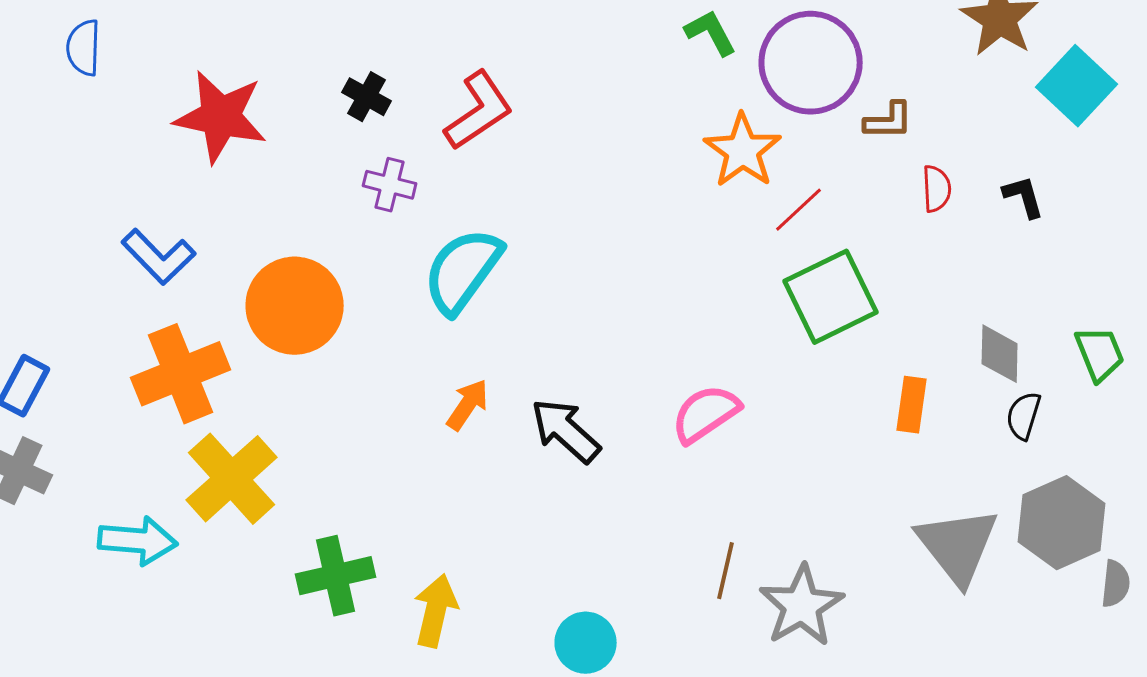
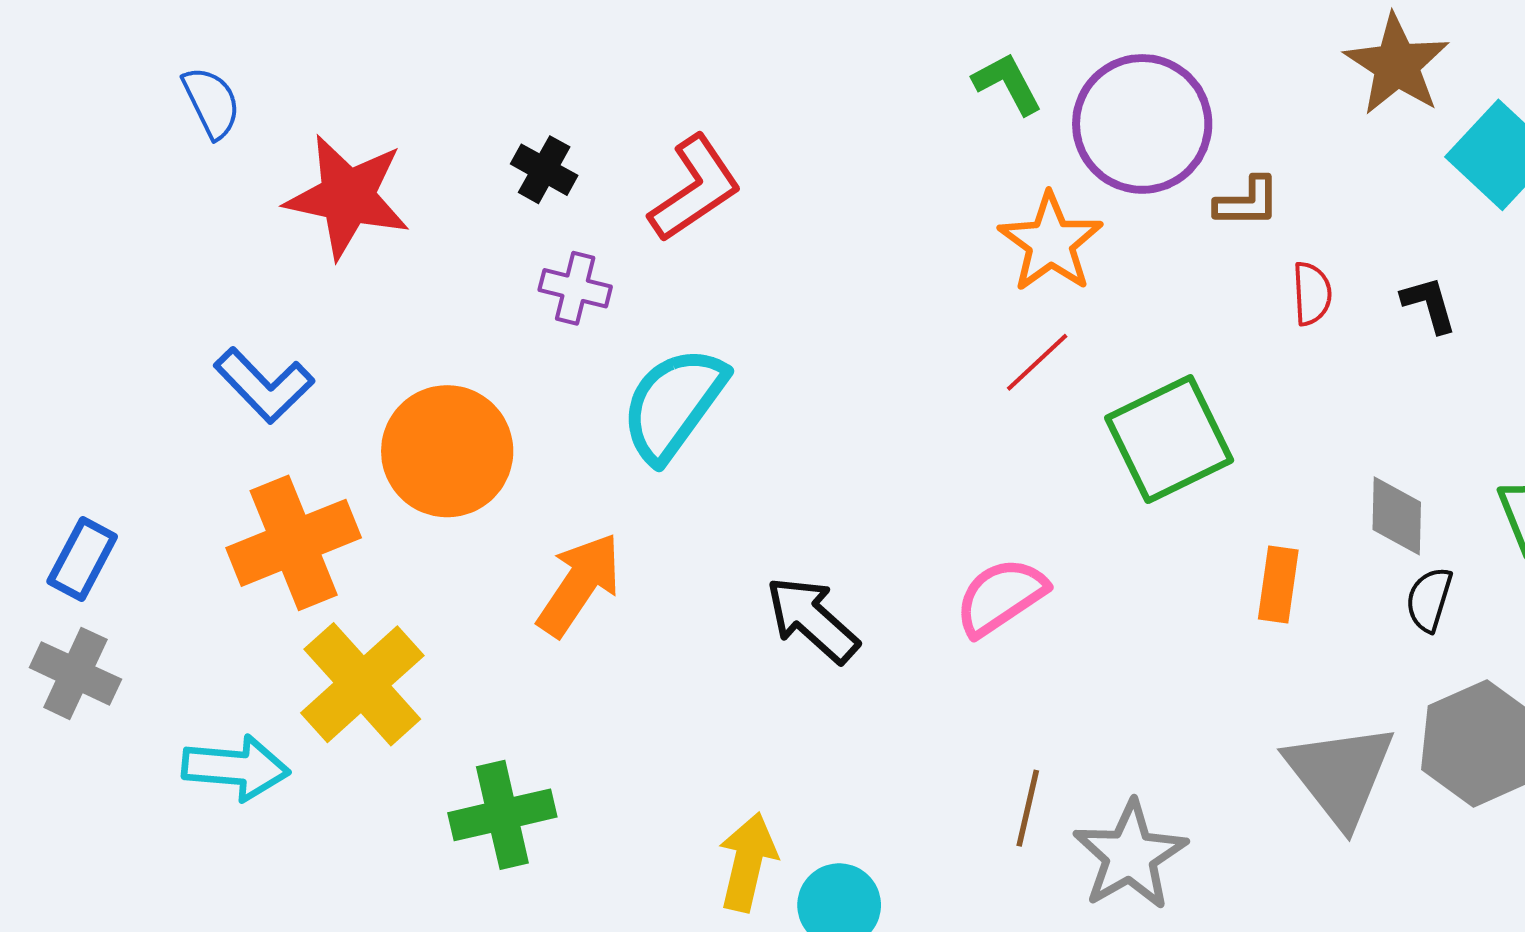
blue semicircle: (84, 48) -> (211, 102), moved, turned 152
red line: (799, 210) -> (1037, 362), moved
orange arrow: (468, 405) -> (579, 585), moved, size x1.5
yellow arrow: (436, 611) -> (748, 862), moved

